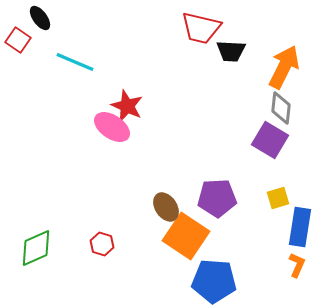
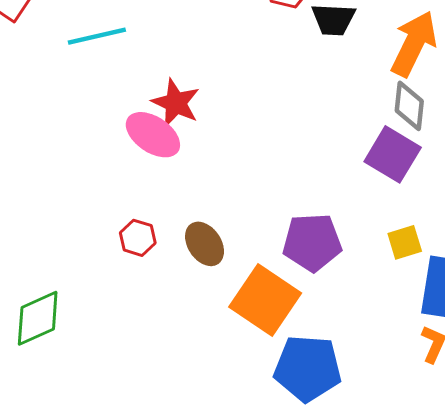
cyan line: (75, 62) -> (97, 36), turned -36
brown ellipse: (166, 207) -> (205, 244), moved
red hexagon: (102, 244) -> (138, 238), moved

